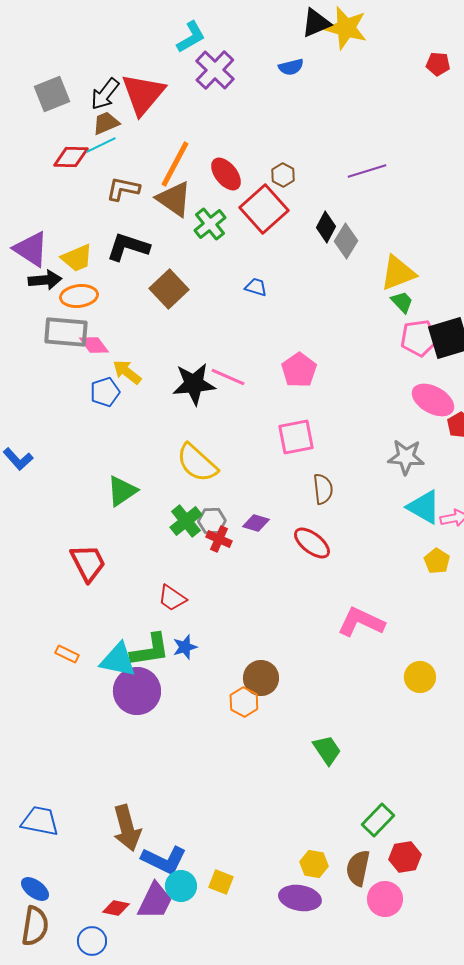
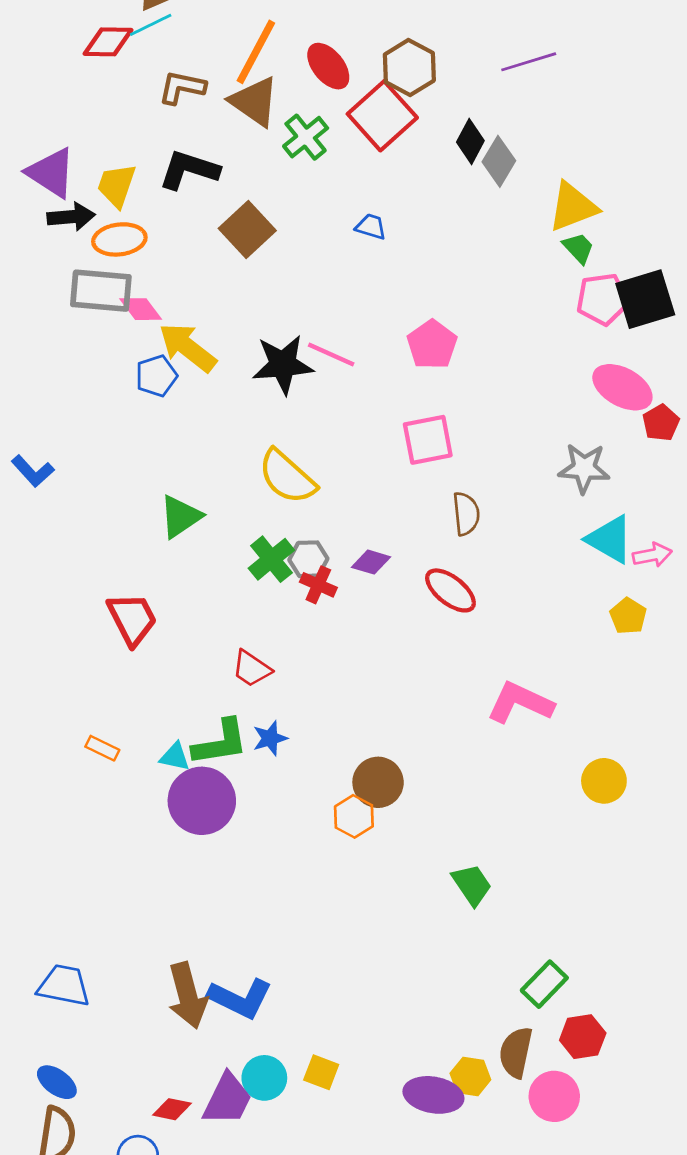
brown hexagon: (283, 175) -> (409, 67), size x1.6
yellow trapezoid: (77, 258) -> (117, 185), turned 132
yellow arrow: (127, 372) -> (188, 347), size x1.4
cyan triangle: (118, 660) -> (175, 757), size x0.6
blue L-shape: (164, 860) -> (240, 998), moved
yellow hexagon: (314, 864) -> (470, 1076), moved

